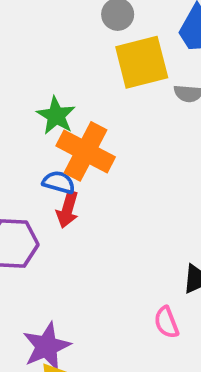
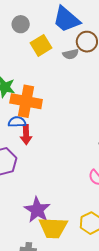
yellow square: (142, 62) -> (41, 45), size x0.7

